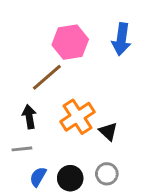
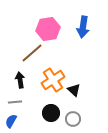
blue semicircle: (38, 177) -> (11, 121), moved
black circle: (70, 178) -> (51, 113), moved

